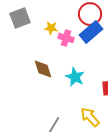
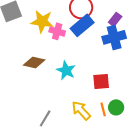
yellow star: (51, 28) -> (42, 21), size x1.6
brown diamond: (43, 69) -> (34, 62), turned -60

